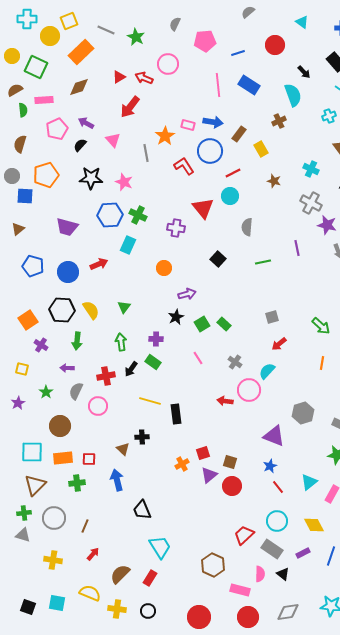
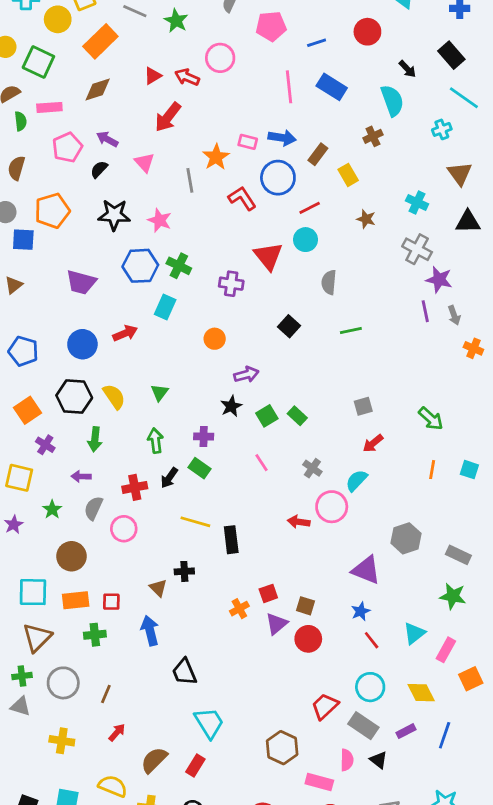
purple line: (297, 248) -> (425, 311), moved
blue pentagon: (33, 266) -> (23, 351), moved
yellow square: (22, 369) -> (19, 478), size x1.5

